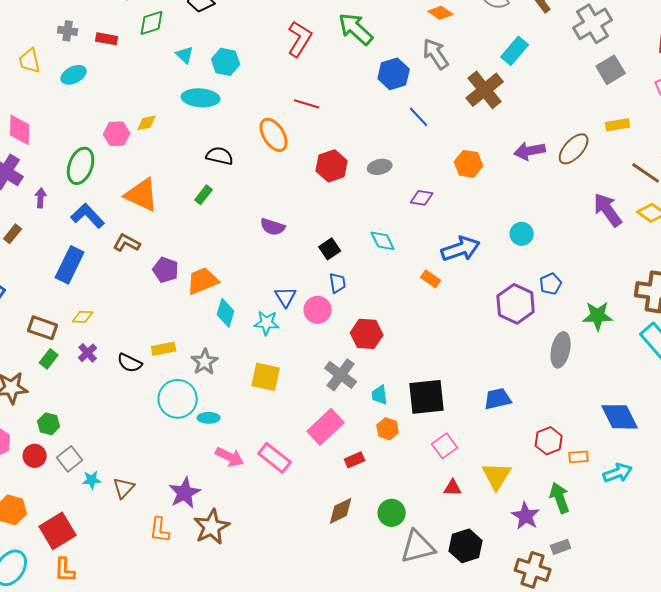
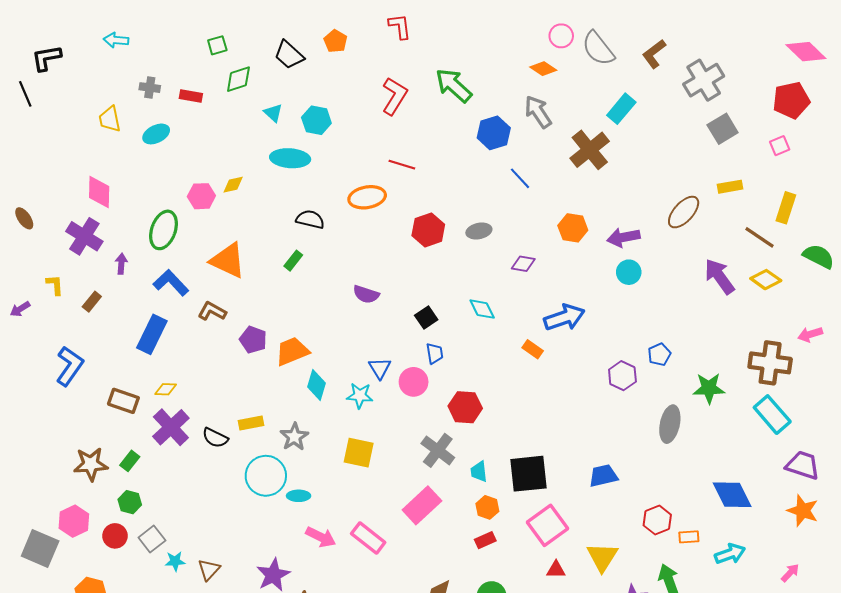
orange ellipse: (274, 135) -> (367, 197), turned -68
purple arrow: (530, 151) -> (623, 237), moved
cyan circle: (522, 234) -> (629, 272), moved
purple hexagon: (516, 304) -> (622, 376), size x0.7
purple cross: (88, 353) -> (171, 427), size x1.8
green rectangle: (49, 359) -> (130, 461), moved
pink square: (445, 446) -> (547, 525), size x1.5
red rectangle: (355, 460) -> (485, 540), moved

